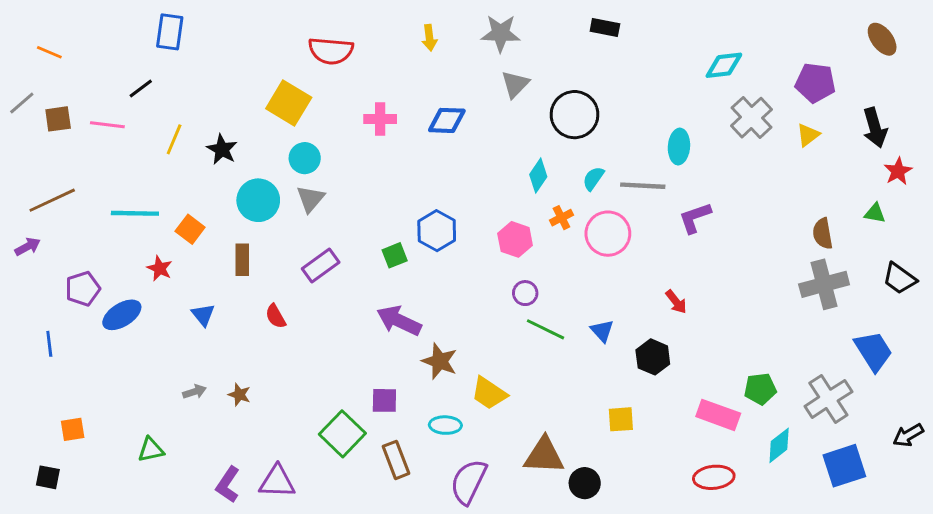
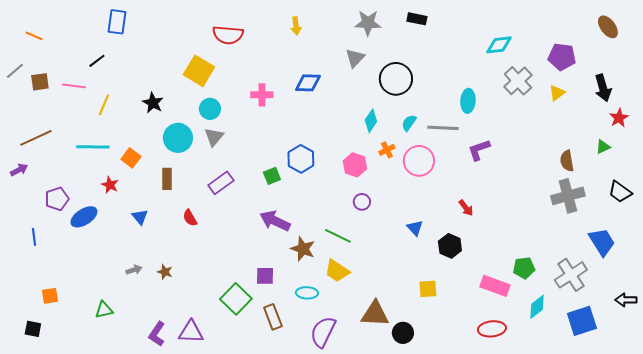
gray star: (501, 33) -> (368, 23), moved
pink cross: (380, 119) -> (262, 95), moved
yellow line: (174, 139) -> (104, 105), moved
green triangle: (875, 213) -> (603, 147), turned -35
green line: (545, 329) -> (338, 236), moved
black arrow: (908, 435) -> (626, 300), turned 30

